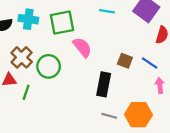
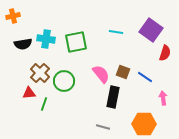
pink semicircle: (82, 47) -> (101, 74), moved
brown square: (125, 61) -> (123, 72), moved
blue line: (150, 63) -> (145, 77), moved
gray line: (109, 116) -> (103, 127), moved

